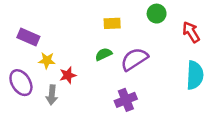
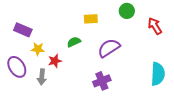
green semicircle: (104, 54) -> (74, 42), moved
cyan semicircle: (195, 75) -> (158, 74), moved

